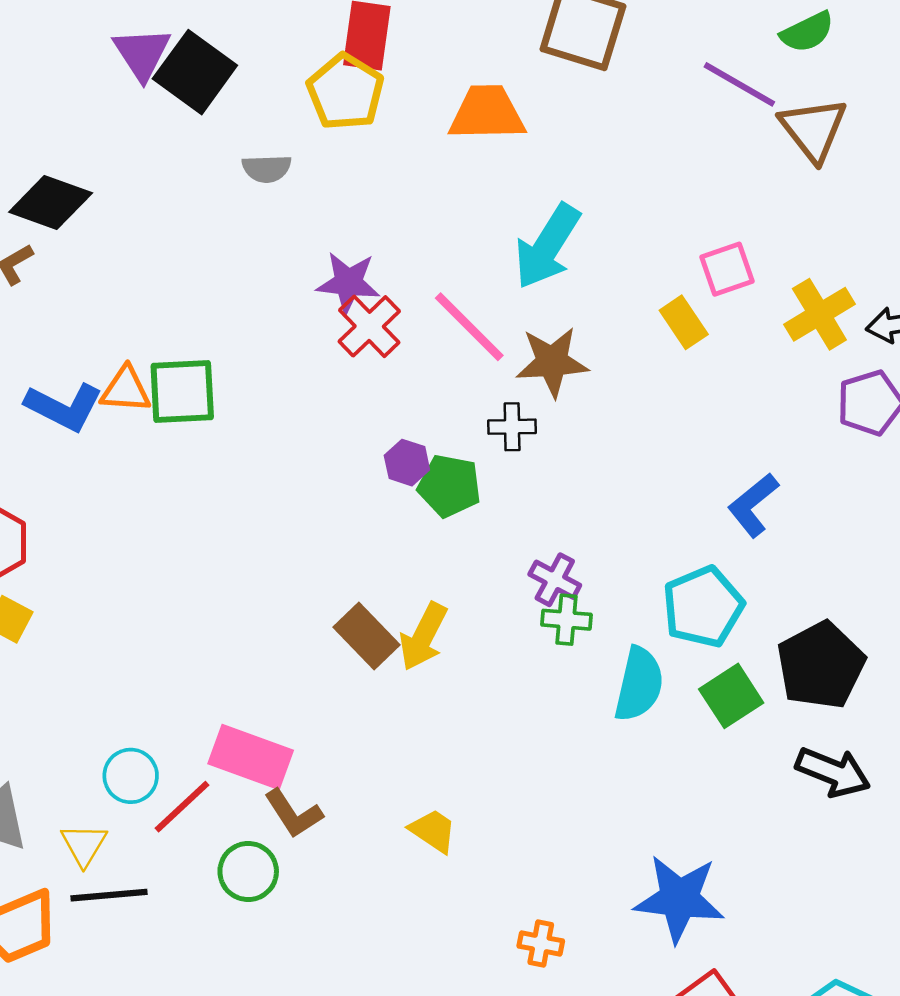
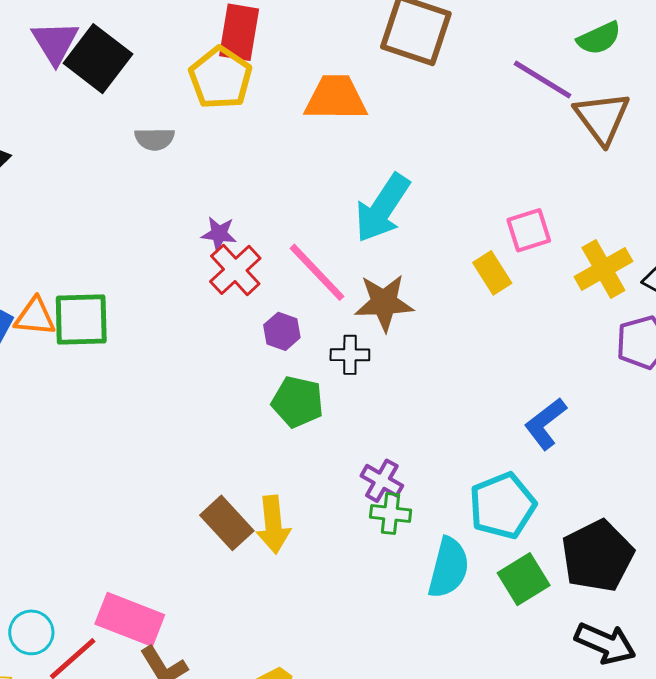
purple star: (348, 283) -> (219, 234), size x0.7
purple hexagon: (407, 463) -> (282, 331), moved
yellow arrow: (423, 637) -> (273, 525), turned -34

